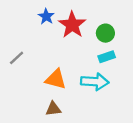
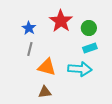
blue star: (46, 16) -> (29, 28), moved
gray line: (17, 58) -> (30, 49), moved, turned -32

